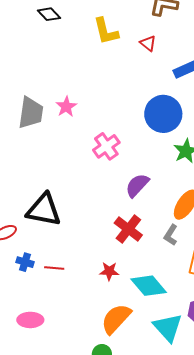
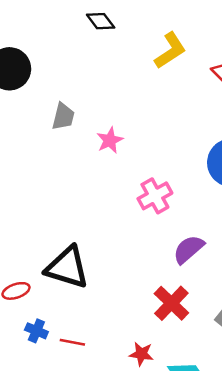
yellow L-shape: (106, 31) -> (170, 50), turned -116
gray trapezoid: (31, 113) -> (63, 116), moved, size x0.7

